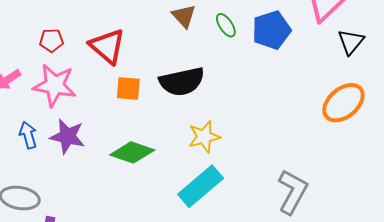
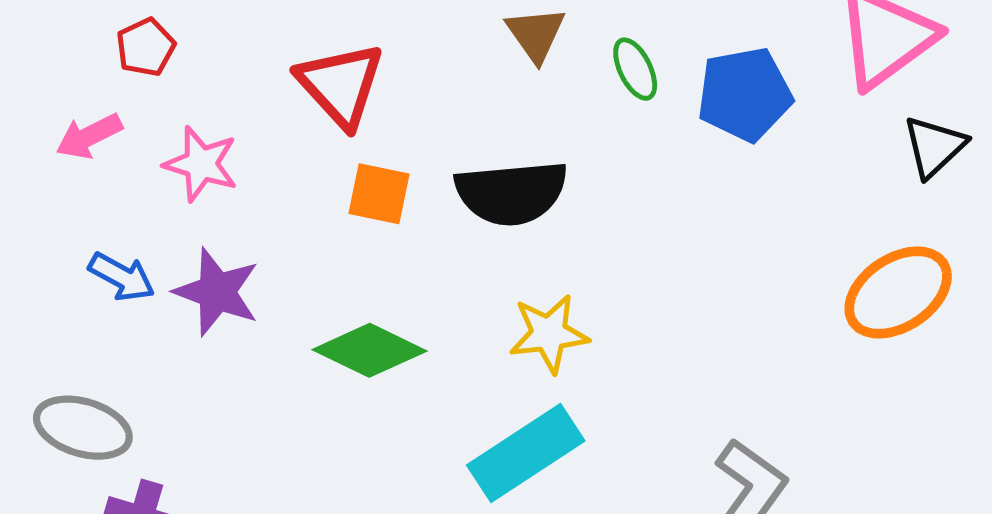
red pentagon: (51, 40) -> (146, 47), moved, turned -30
pink star: (55, 85) -> (201, 164), size x0.7
blue arrow: (28, 135) -> (122, 277), turned 128

